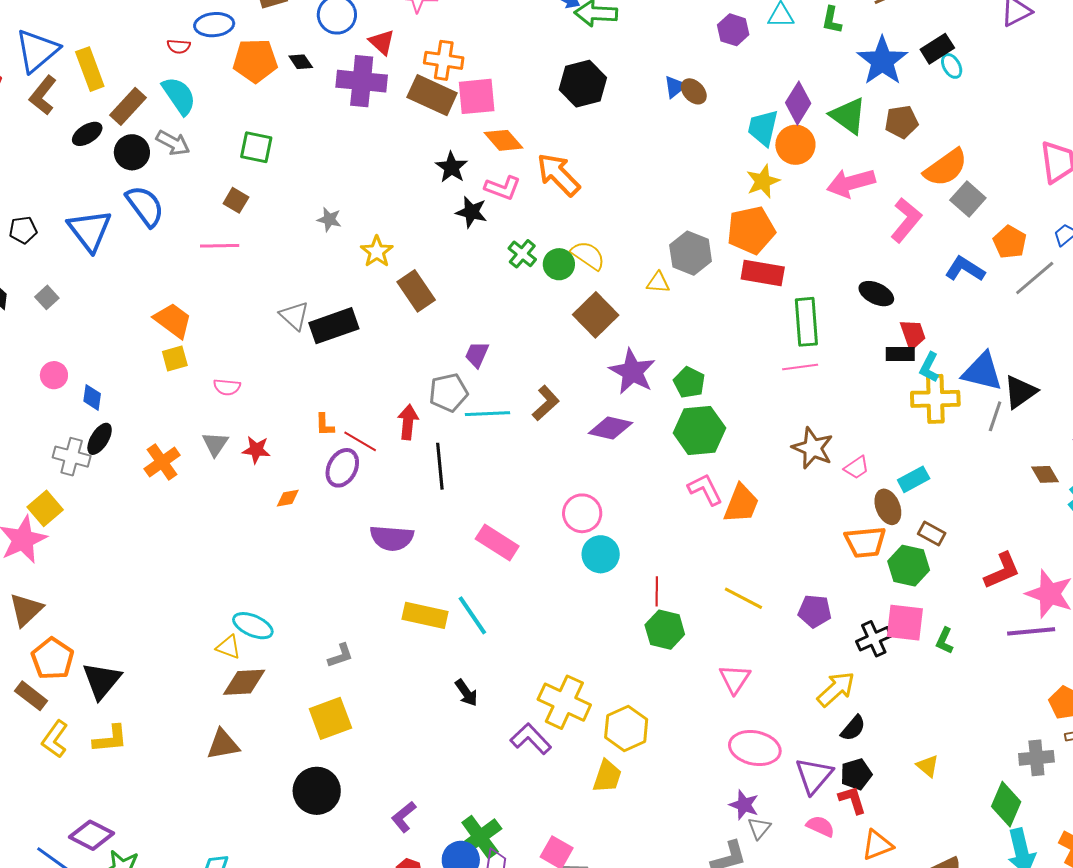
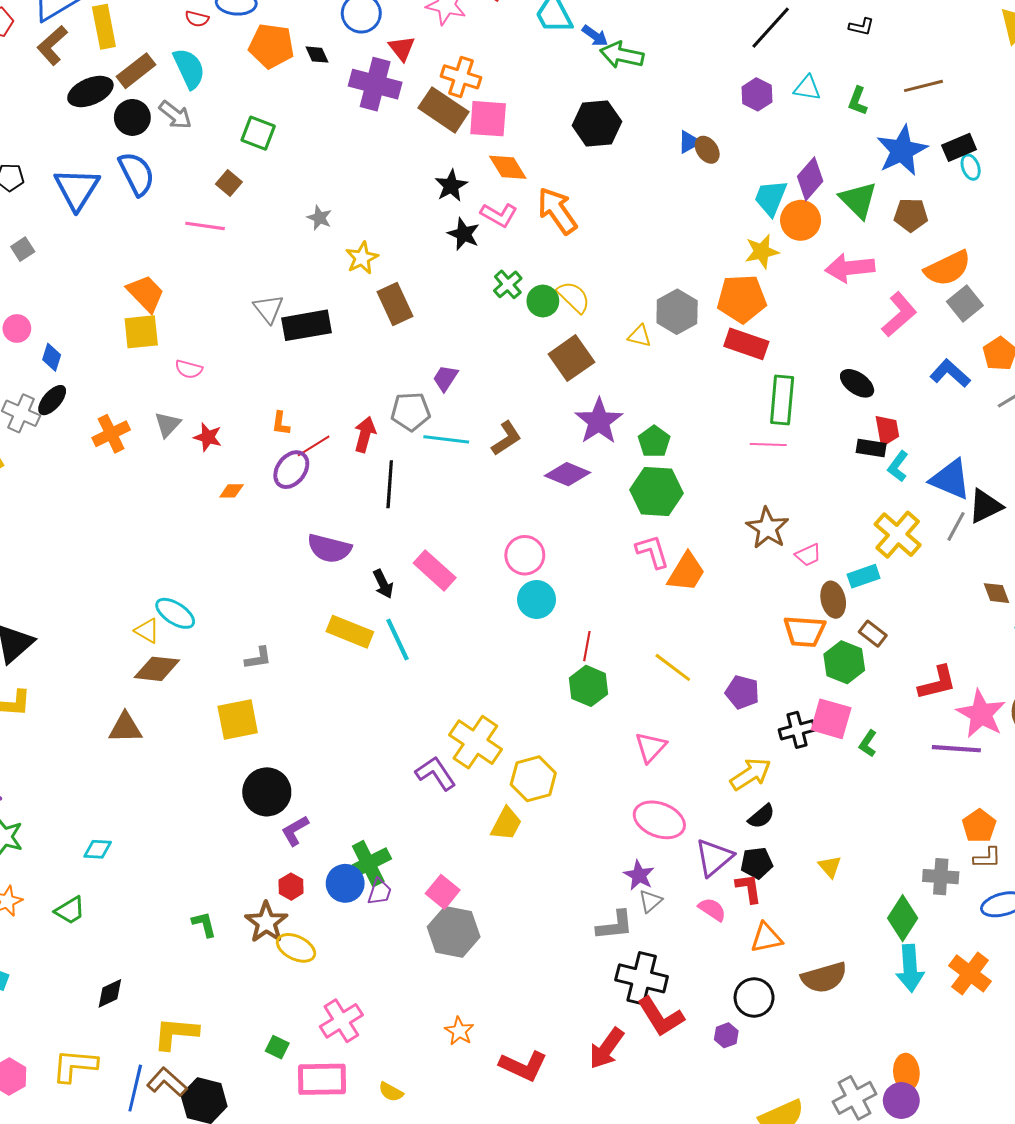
black ellipse: (87, 134) -> (90, 92), size x1.4
yellow square: (175, 358) -> (141, 332), size x1.4
yellow cross: (935, 399) -> (898, 535), moved, turned 33
red line: (360, 441) -> (314, 446), turned -72
black arrow: (466, 693) -> (383, 584), moved
black circle: (317, 791) -> (267, 792), moved

